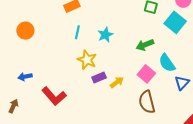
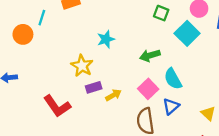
orange circle: (25, 31) -> (23, 34), moved
cyan line: (77, 32) -> (42, 18), moved
blue triangle: (182, 83) -> (171, 106), moved
red L-shape: (54, 96) -> (57, 106), moved

